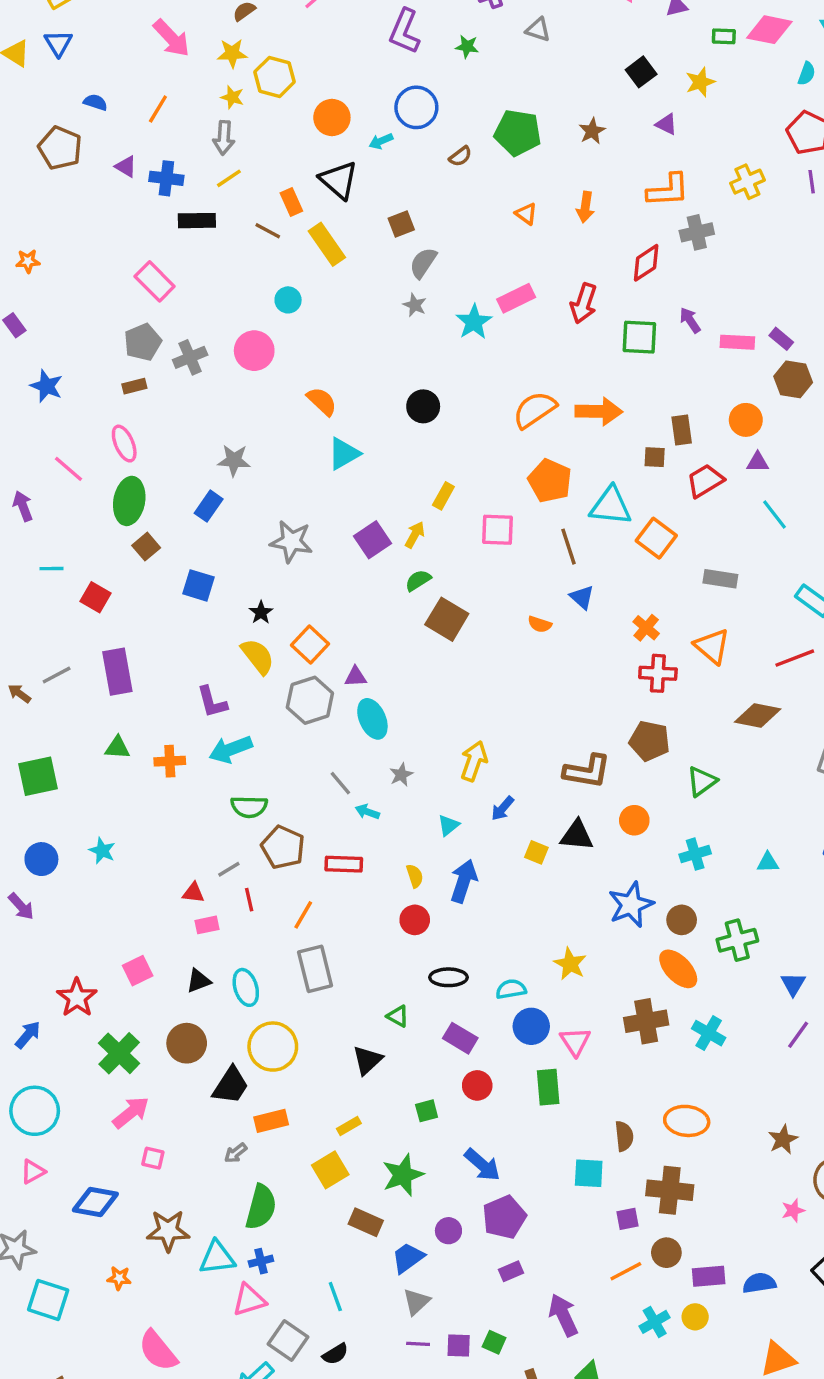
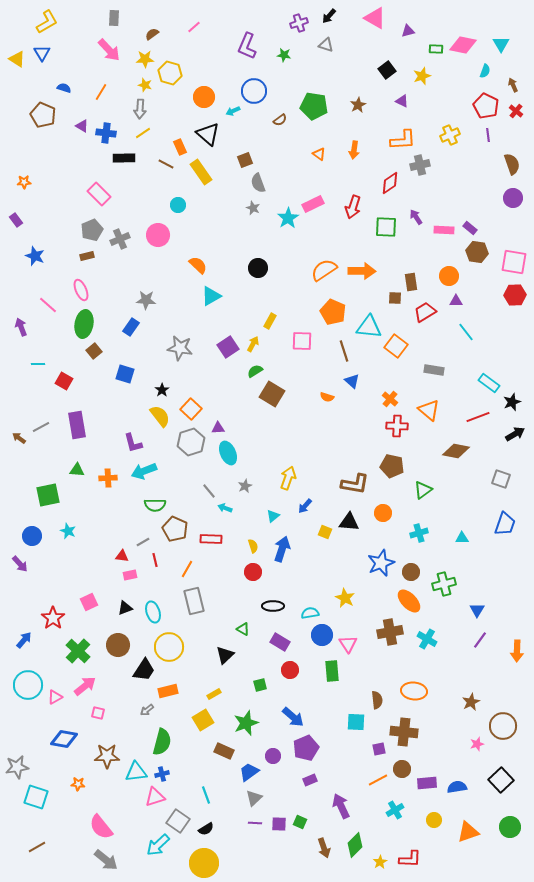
gray semicircle: (423, 263) -> (258, 183), turned -54
green square: (38, 776) -> (48, 495), moved
pink triangle: (33, 1172) -> (55, 697), moved
yellow circle: (695, 1317) -> (434, 820), moved

